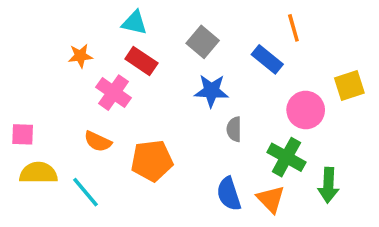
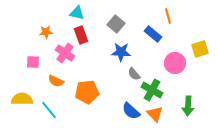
red rectangle: (141, 61) -> (81, 35), turned 36
gray semicircle: (234, 129) -> (134, 74), turned -40
pink square: (23, 134) -> (33, 62), moved
green cross: (286, 157) -> (152, 90), moved
blue semicircle: (229, 194) -> (131, 111), turned -30

